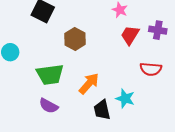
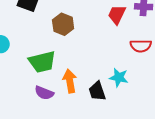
orange arrow: (89, 84) -> (70, 81), moved, turned -45

